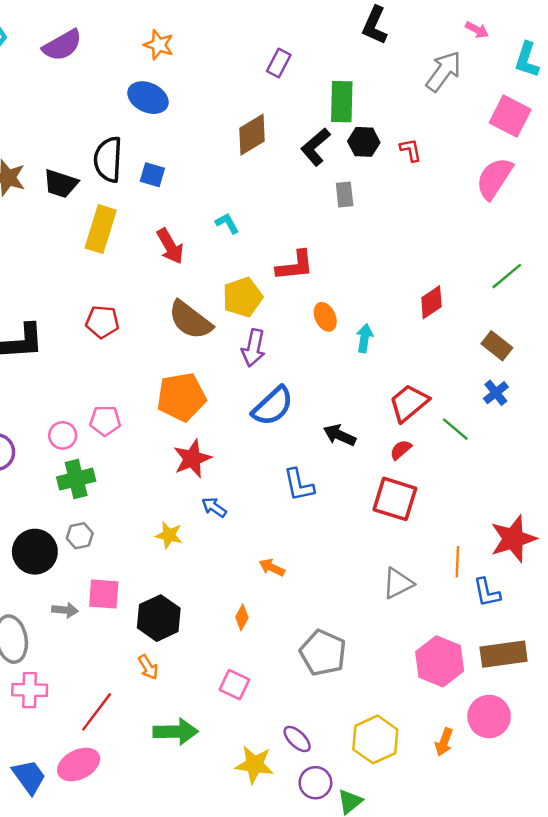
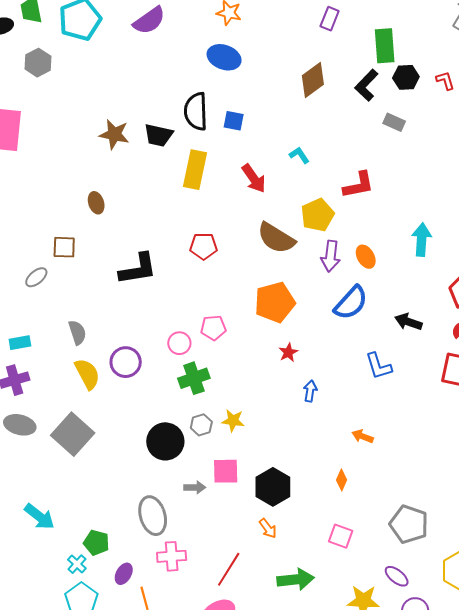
gray rectangle: (345, 194) -> (394, 122), turned -55
orange ellipse: (325, 317) -> (366, 257), moved
cyan arrow: (364, 338) -> (422, 240), size x1.4
red star: (192, 459) -> (288, 352), size x0.6
blue arrow: (214, 507) -> (310, 391), turned 70
yellow star: (169, 535) -> (233, 421), moved
gray pentagon: (323, 653) -> (409, 524), moved

